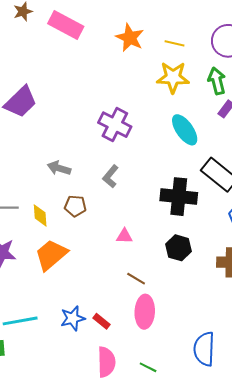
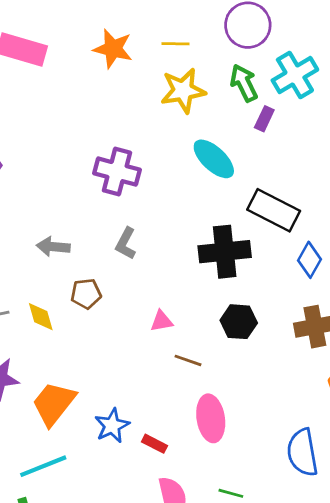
orange trapezoid: (51, 255) -> (54, 403), moved
brown line: (136, 279) -> (188, 360), moved
blue star: (73, 318) -> (112, 426), moved

